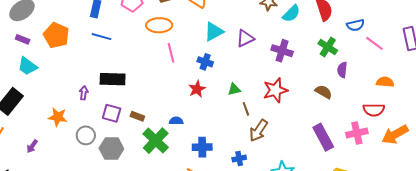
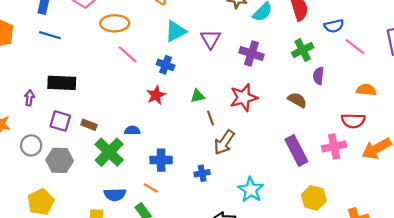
purple triangle: (245, 38) -> (211, 39), turned -36
green cross: (328, 47) -> (303, 50), turned 30
pink line: (171, 53) -> (127, 54), turned -36

